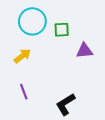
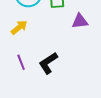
black L-shape: (66, 104) -> (48, 63), moved

